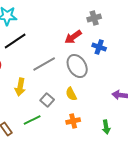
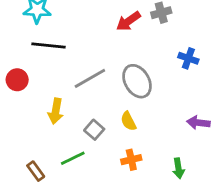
red arrow: (73, 37) -> (128, 21), moved
black line: (15, 41) -> (49, 46), turned 40
blue cross: (99, 47) -> (188, 58), moved

